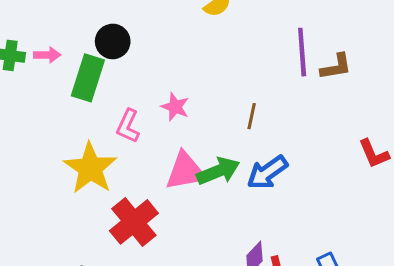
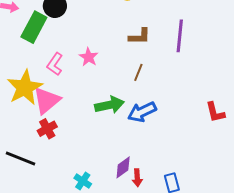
brown L-shape: (336, 67) -> (140, 36), moved
pink triangle: (186, 171) -> (47, 101), moved, turned -40
red cross: (134, 222) -> (47, 129), size x0.6

